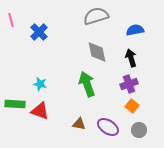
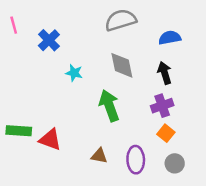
cyan star: (40, 84) -> (74, 73), moved
purple ellipse: (108, 127) -> (136, 160), turned 55

